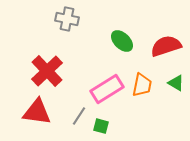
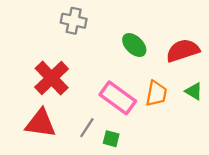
pink rectangle: (107, 89) -> (118, 98), turned 68

